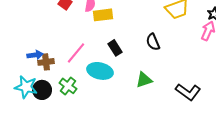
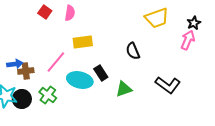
yellow rectangle: (103, 15) -> (83, 42), moved
black rectangle: (115, 48) -> (101, 73), moved
black L-shape: (188, 92) -> (168, 85), moved

